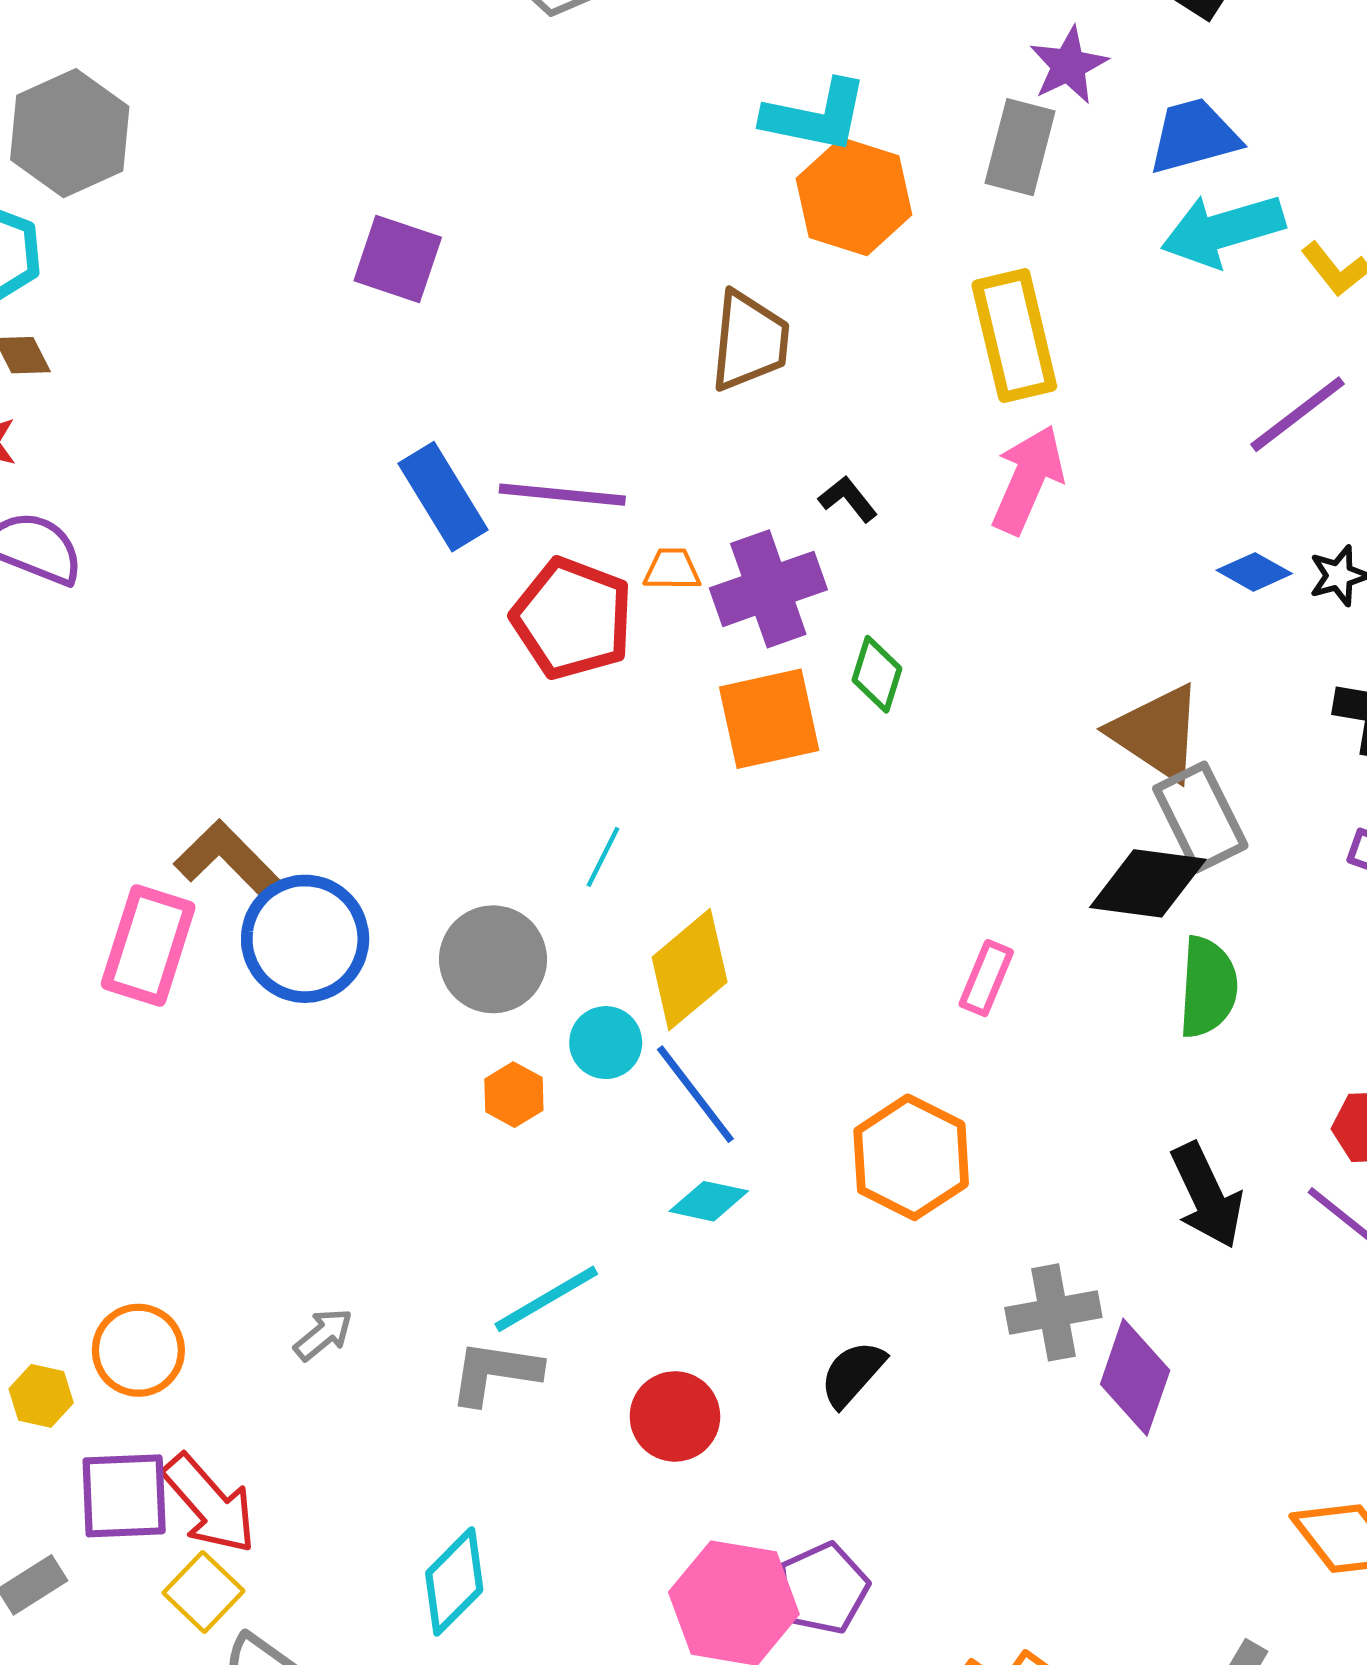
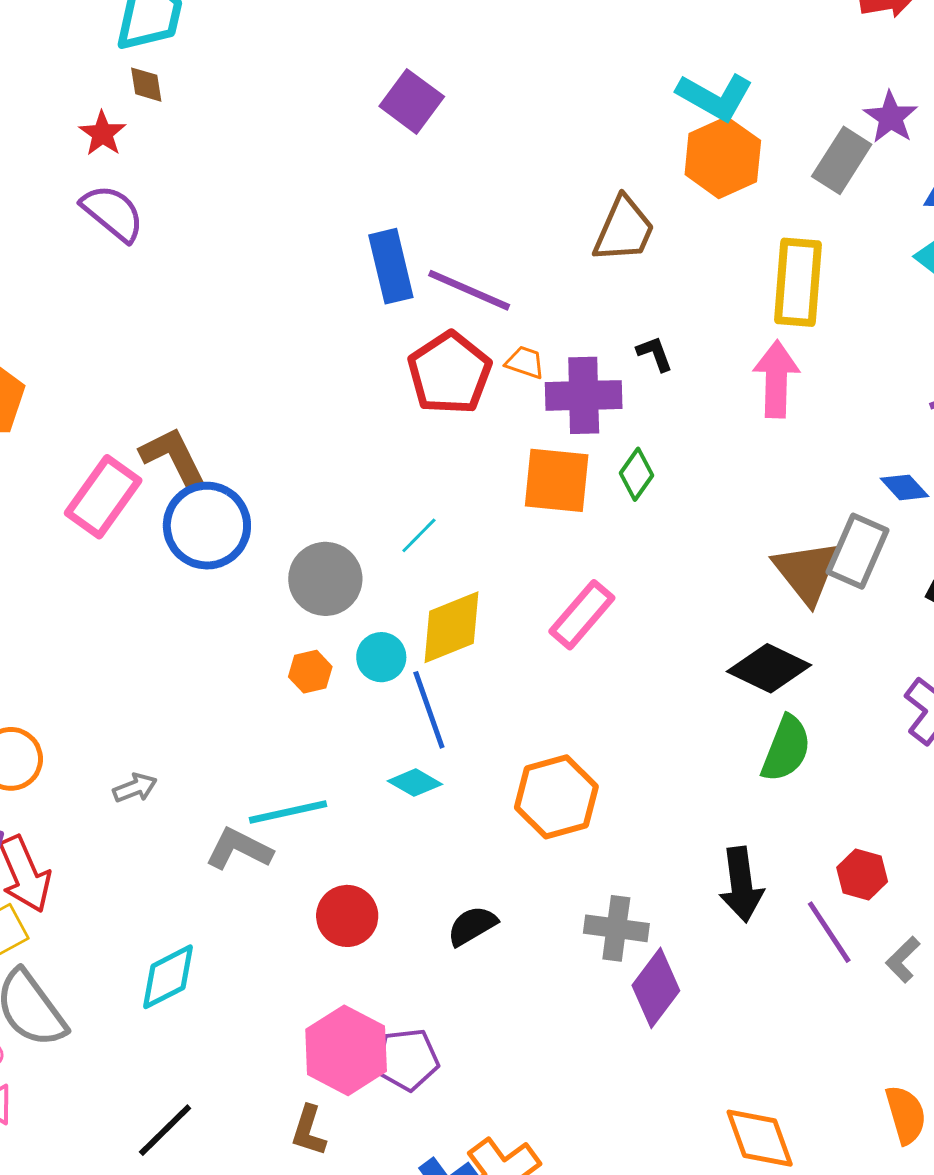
purple star: (1068, 65) -> (891, 117), turned -30
pink arrow: (1028, 480) -> (776, 379), turned -40
gray rectangle: (1200, 817) -> (857, 551), moved, turned 32
pink rectangle: (986, 978) -> (582, 615), moved, size x1.4

